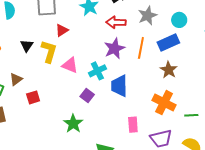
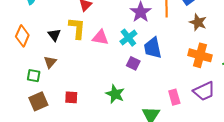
black triangle: (27, 46) -> (54, 35), moved
purple square: (87, 96) -> (133, 63), moved
red square: (33, 97) -> (71, 97), moved, turned 32
pink rectangle: (133, 125) -> (174, 97), moved

